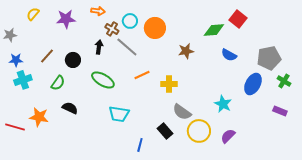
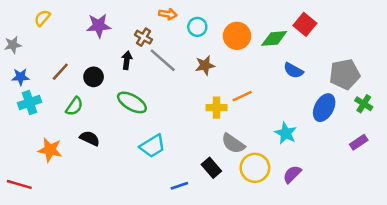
orange arrow: (98, 11) -> (168, 14), moved
purple star: (66, 19) -> (99, 26), moved
cyan circle: (130, 21) -> (197, 27), moved
orange circle: (155, 28) -> (237, 36), moved
brown star: (186, 51) -> (205, 65), moved
orange line: (142, 75) -> (242, 96), moved
purple rectangle: (280, 111) -> (359, 142), turned -56
cyan trapezoid: (119, 114) -> (152, 146), turned -40
red line: (15, 127) -> (19, 184), moved
blue line: (140, 145) -> (179, 186), turned 56

